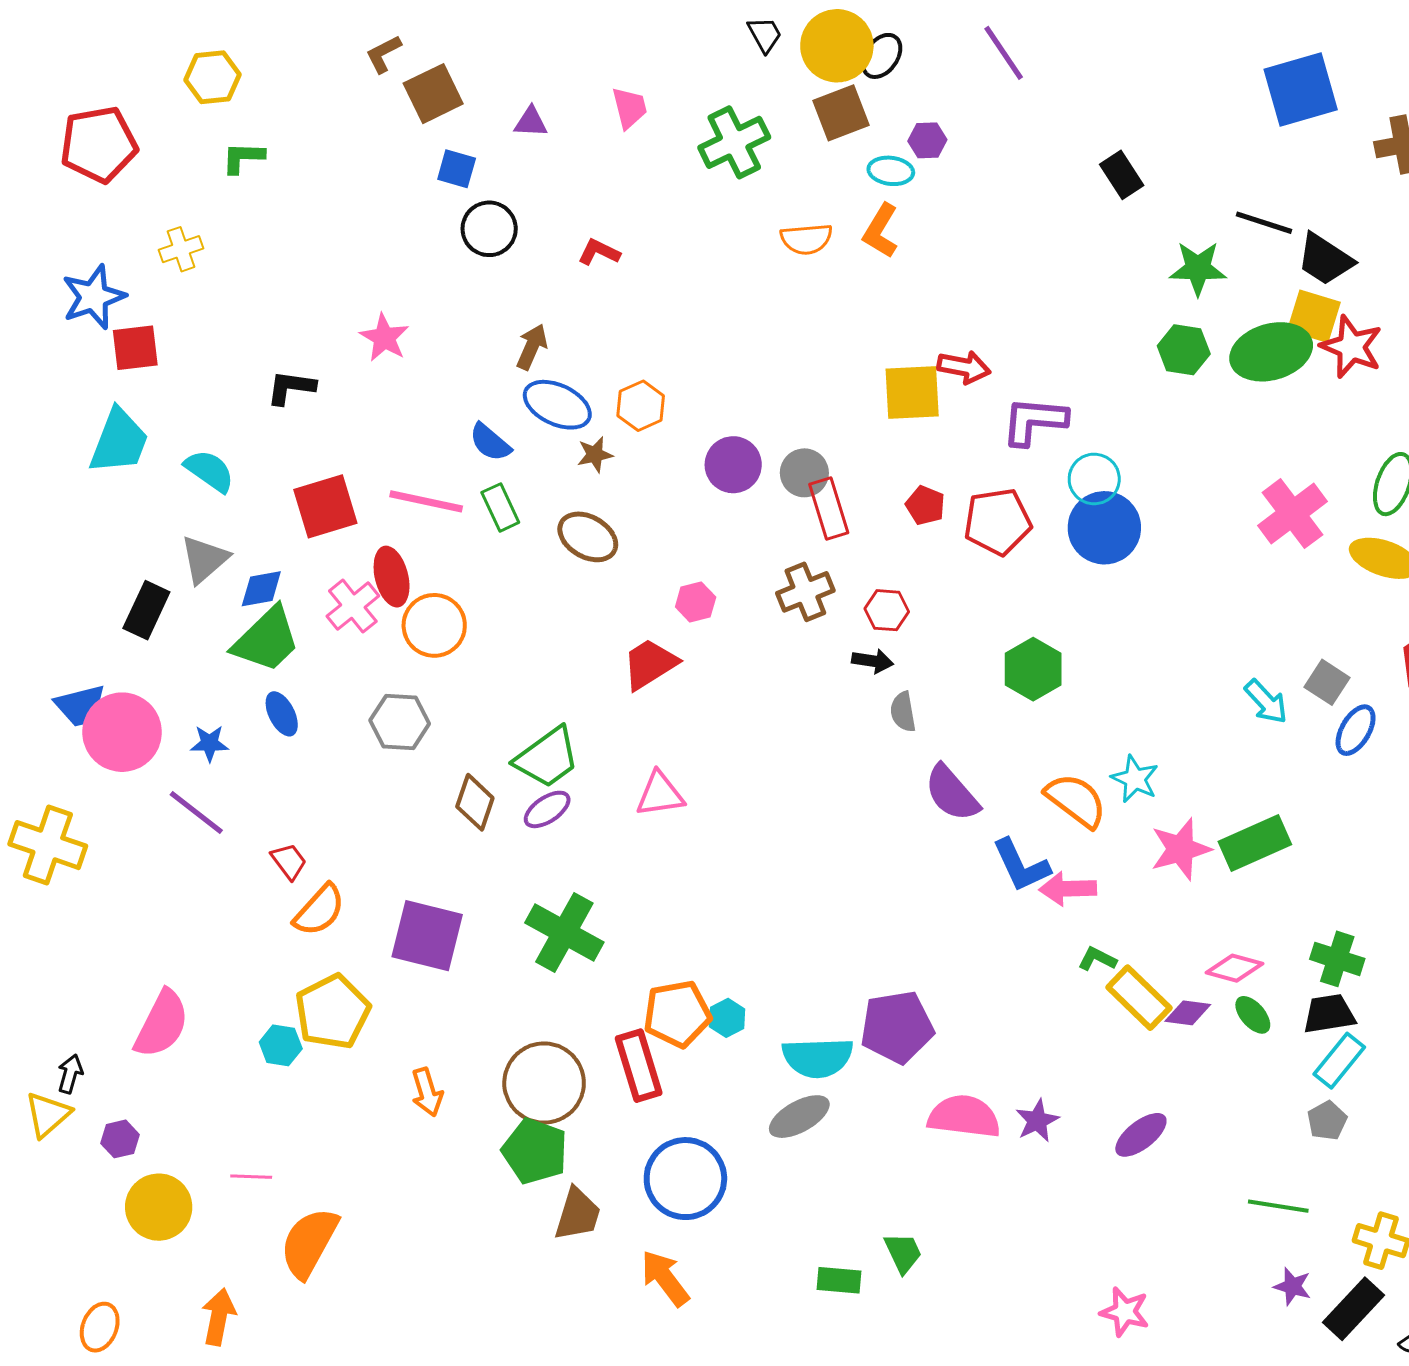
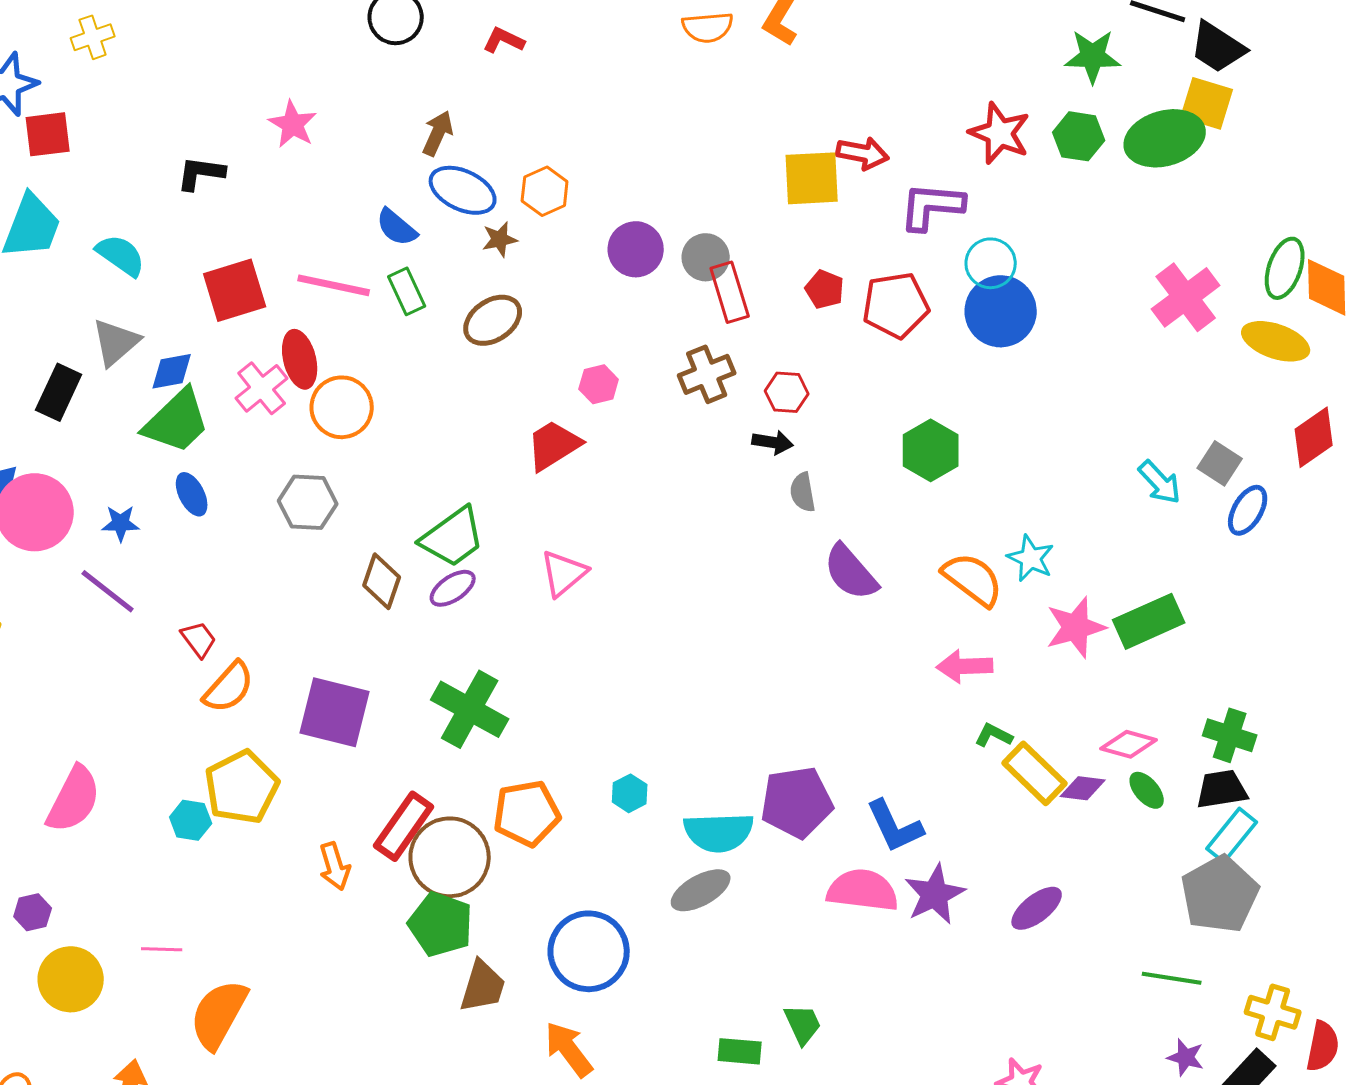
red star: (1351, 347) -> (1000, 133), moved
brown ellipse: (588, 537) -> (493, 320), turned -64
pink triangle: (660, 794) -> (564, 573), turned -32
blue L-shape: (1021, 865) -> (895, 826), moved
orange pentagon: (677, 1014) -> (527, 813), moved
red rectangle: (639, 1066) -> (404, 826), moved, turned 52
purple star: (1037, 1121) -> (935, 894), size x1.4
gray pentagon: (1327, 1121) -> (1220, 894), size x2.0

